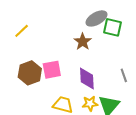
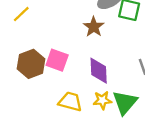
pink square: (52, 70) -> (57, 60), turned 30

